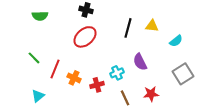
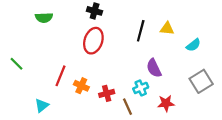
red ellipse: (85, 37) -> (93, 41), turned -30
green line: (34, 58) -> (16, 64), moved
cyan cross: (117, 73) -> (141, 88), moved
brown line: (125, 98) -> (127, 107), moved

